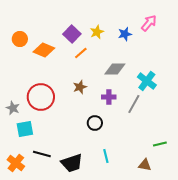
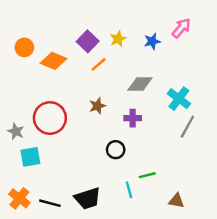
gray line: (134, 104) -> (187, 127), moved
green line: (160, 144) -> (147, 175), moved
black line: (42, 154) -> (50, 203), moved

